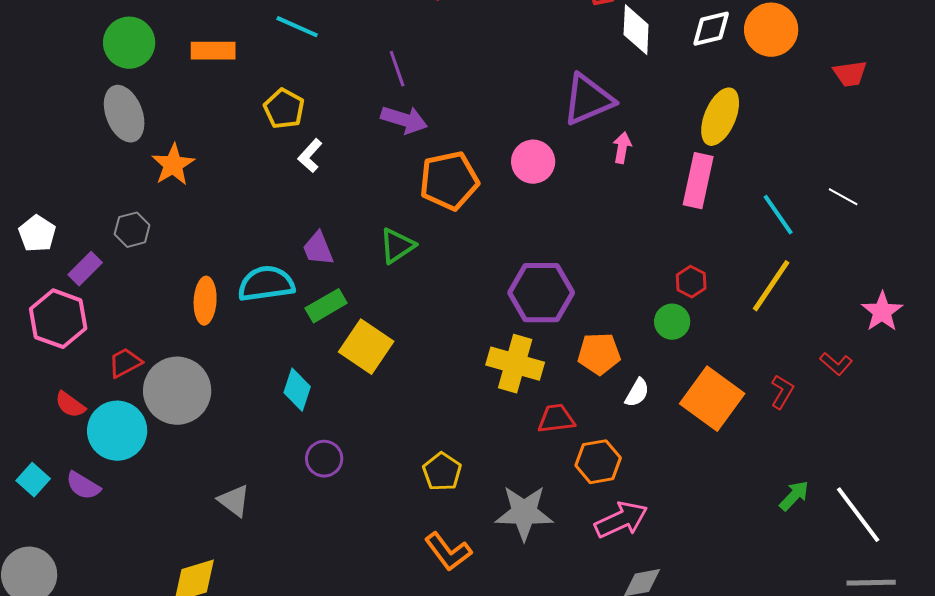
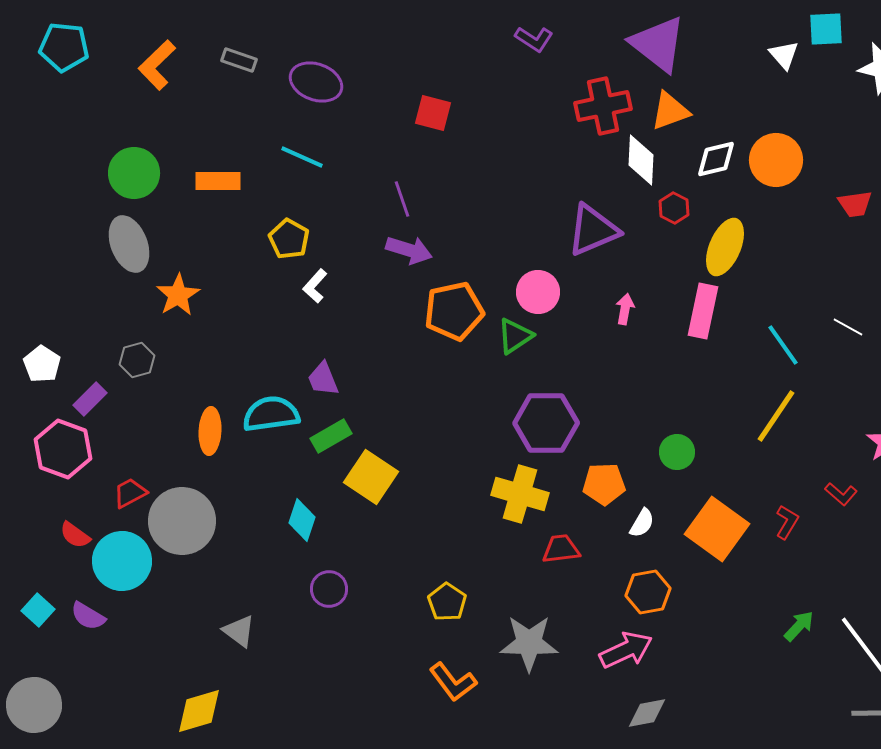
pink arrow: (622, 148) -> (625, 309), moved
green triangle: (397, 246) -> (515, 336), moved
red hexagon: (691, 282) -> (674, 208), moved
orange hexagon: (598, 462) -> (648, 592), moved

